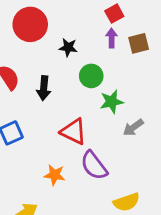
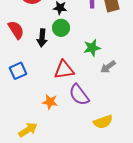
green circle: (91, 76) -> (61, 28), moved
red triangle: (74, 132) -> (64, 70), turned -35

